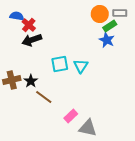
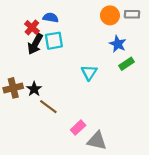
blue semicircle: (17, 16) -> (51, 18), moved
green rectangle: (110, 26) -> (126, 64), moved
black arrow: (32, 40) -> (35, 44), turned -42
cyan square: (60, 64) -> (54, 41), moved

